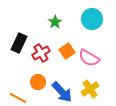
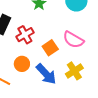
orange square: (67, 51) -> (50, 48), moved

